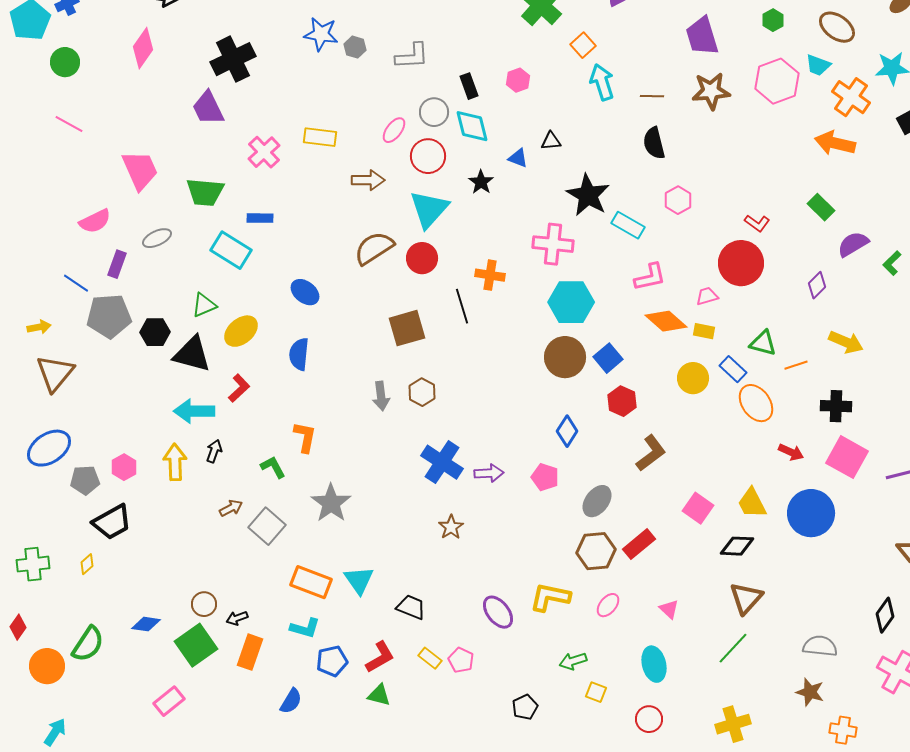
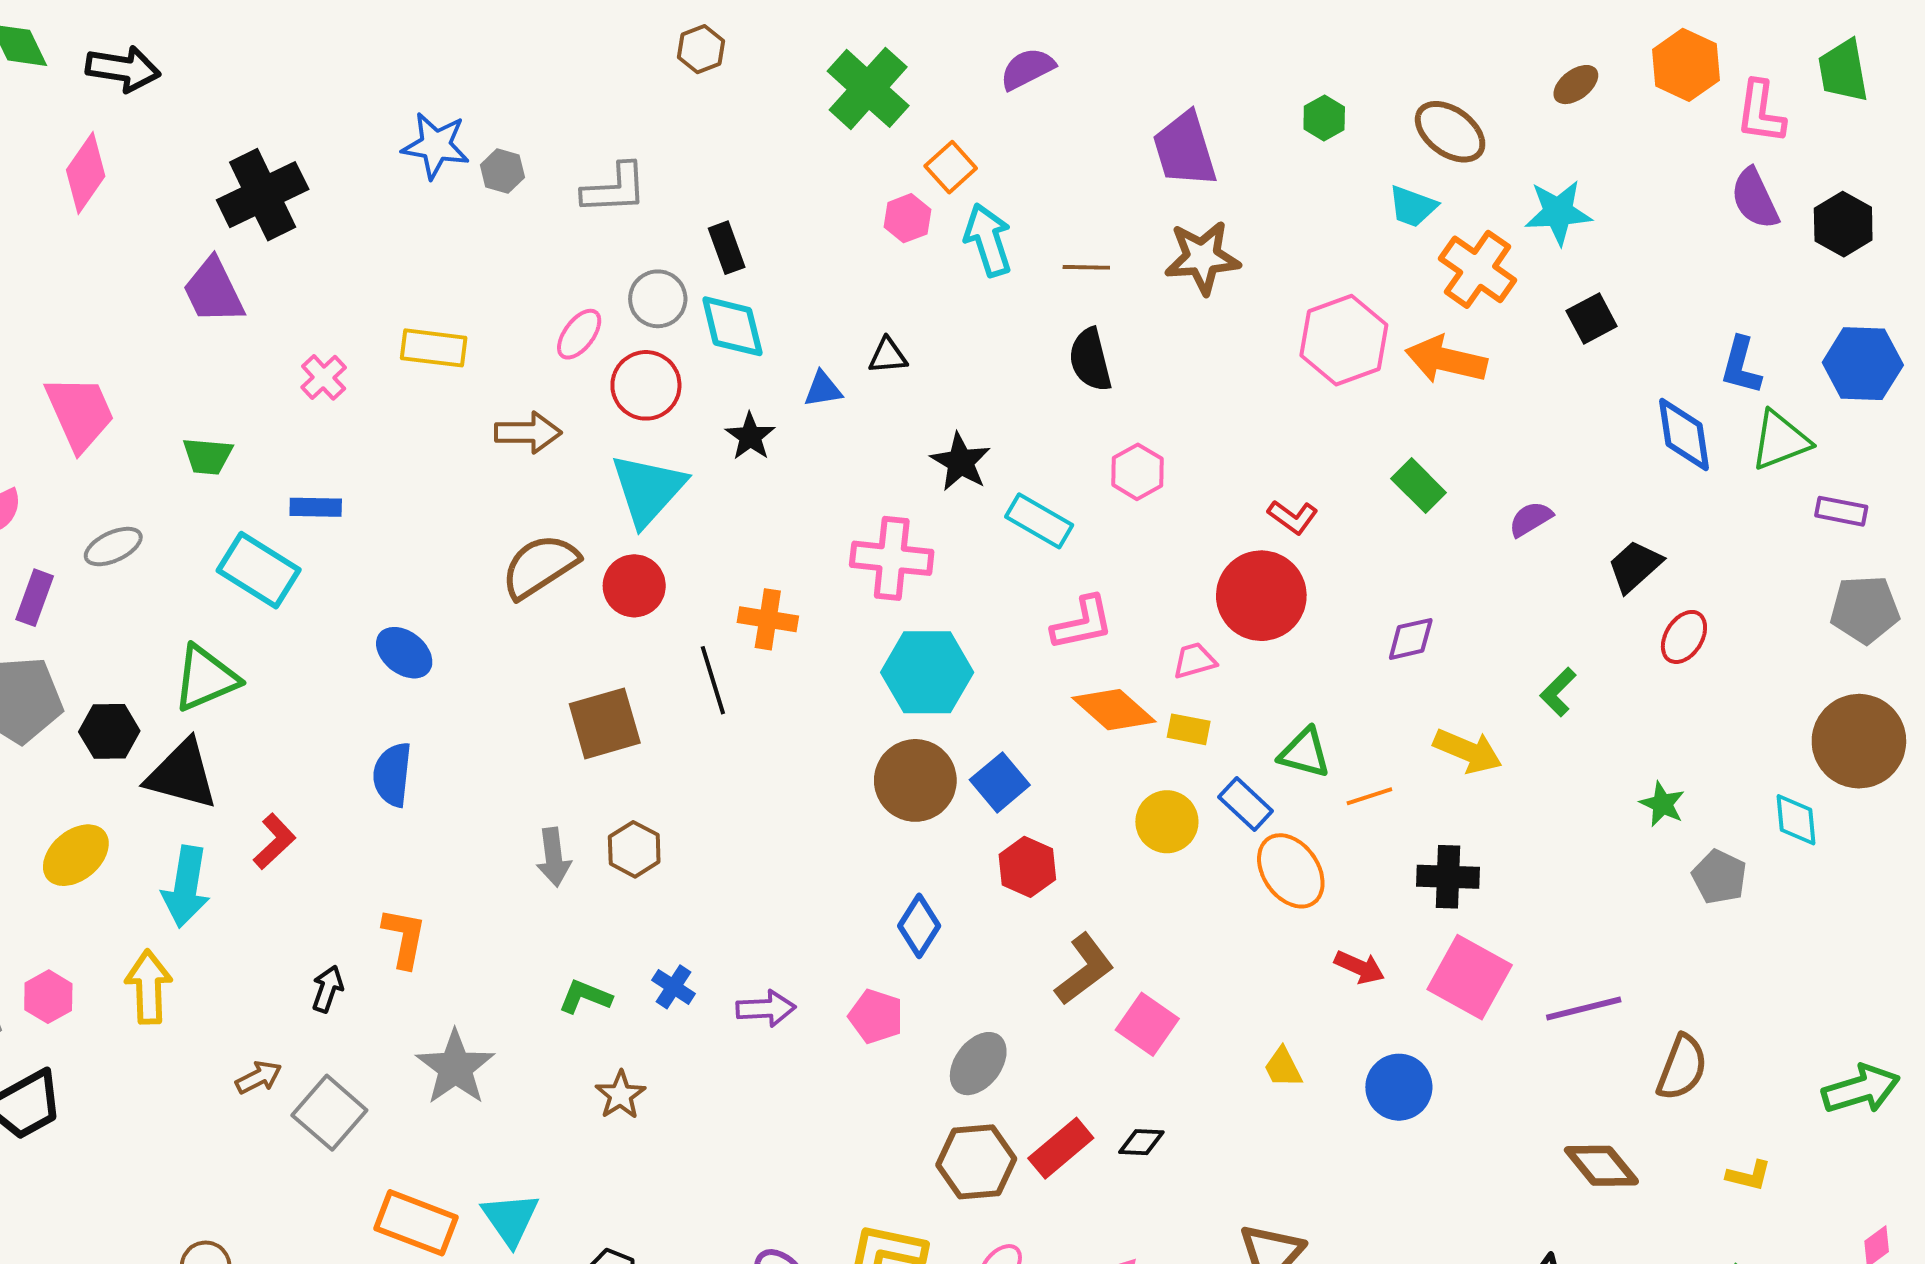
pink hexagon: (518, 80) -> (907, 218), moved
pink hexagon: (777, 81) -> (1344, 340), moved
pink cross: (264, 152) -> (324, 377), size x0.7
blue triangle: (518, 158) -> (823, 389), turned -30
green trapezoid: (205, 192) -> (208, 456), size x0.7
black star: (588, 195) -> (961, 462), size x0.7
purple semicircle: (853, 244) -> (1531, 519), moved, size x0.7
green L-shape: (892, 263) -> (1558, 692), moved
purple diamond: (817, 285) -> (1411, 639), turned 32
green triangle: (204, 305) -> (206, 678), size x1.4
yellow ellipse: (241, 331) -> (76, 855), moved
cyan arrow: (194, 411) -> (186, 887), turned -81
black arrow: (214, 451) -> (327, 989), moved
blue cross: (442, 462) -> (673, 987), size x0.5
green L-shape: (273, 467) -> (585, 997), moved, turned -40
yellow trapezoid: (752, 503) -> (1283, 1067), size x0.7
pink square: (698, 508) -> (1147, 1024), moved
blue circle: (811, 513) -> (1399, 1087), size x0.7
brown star: (451, 527) -> (620, 1095), moved
black diamond: (737, 546) -> (1141, 1142), moved, size x0.7

